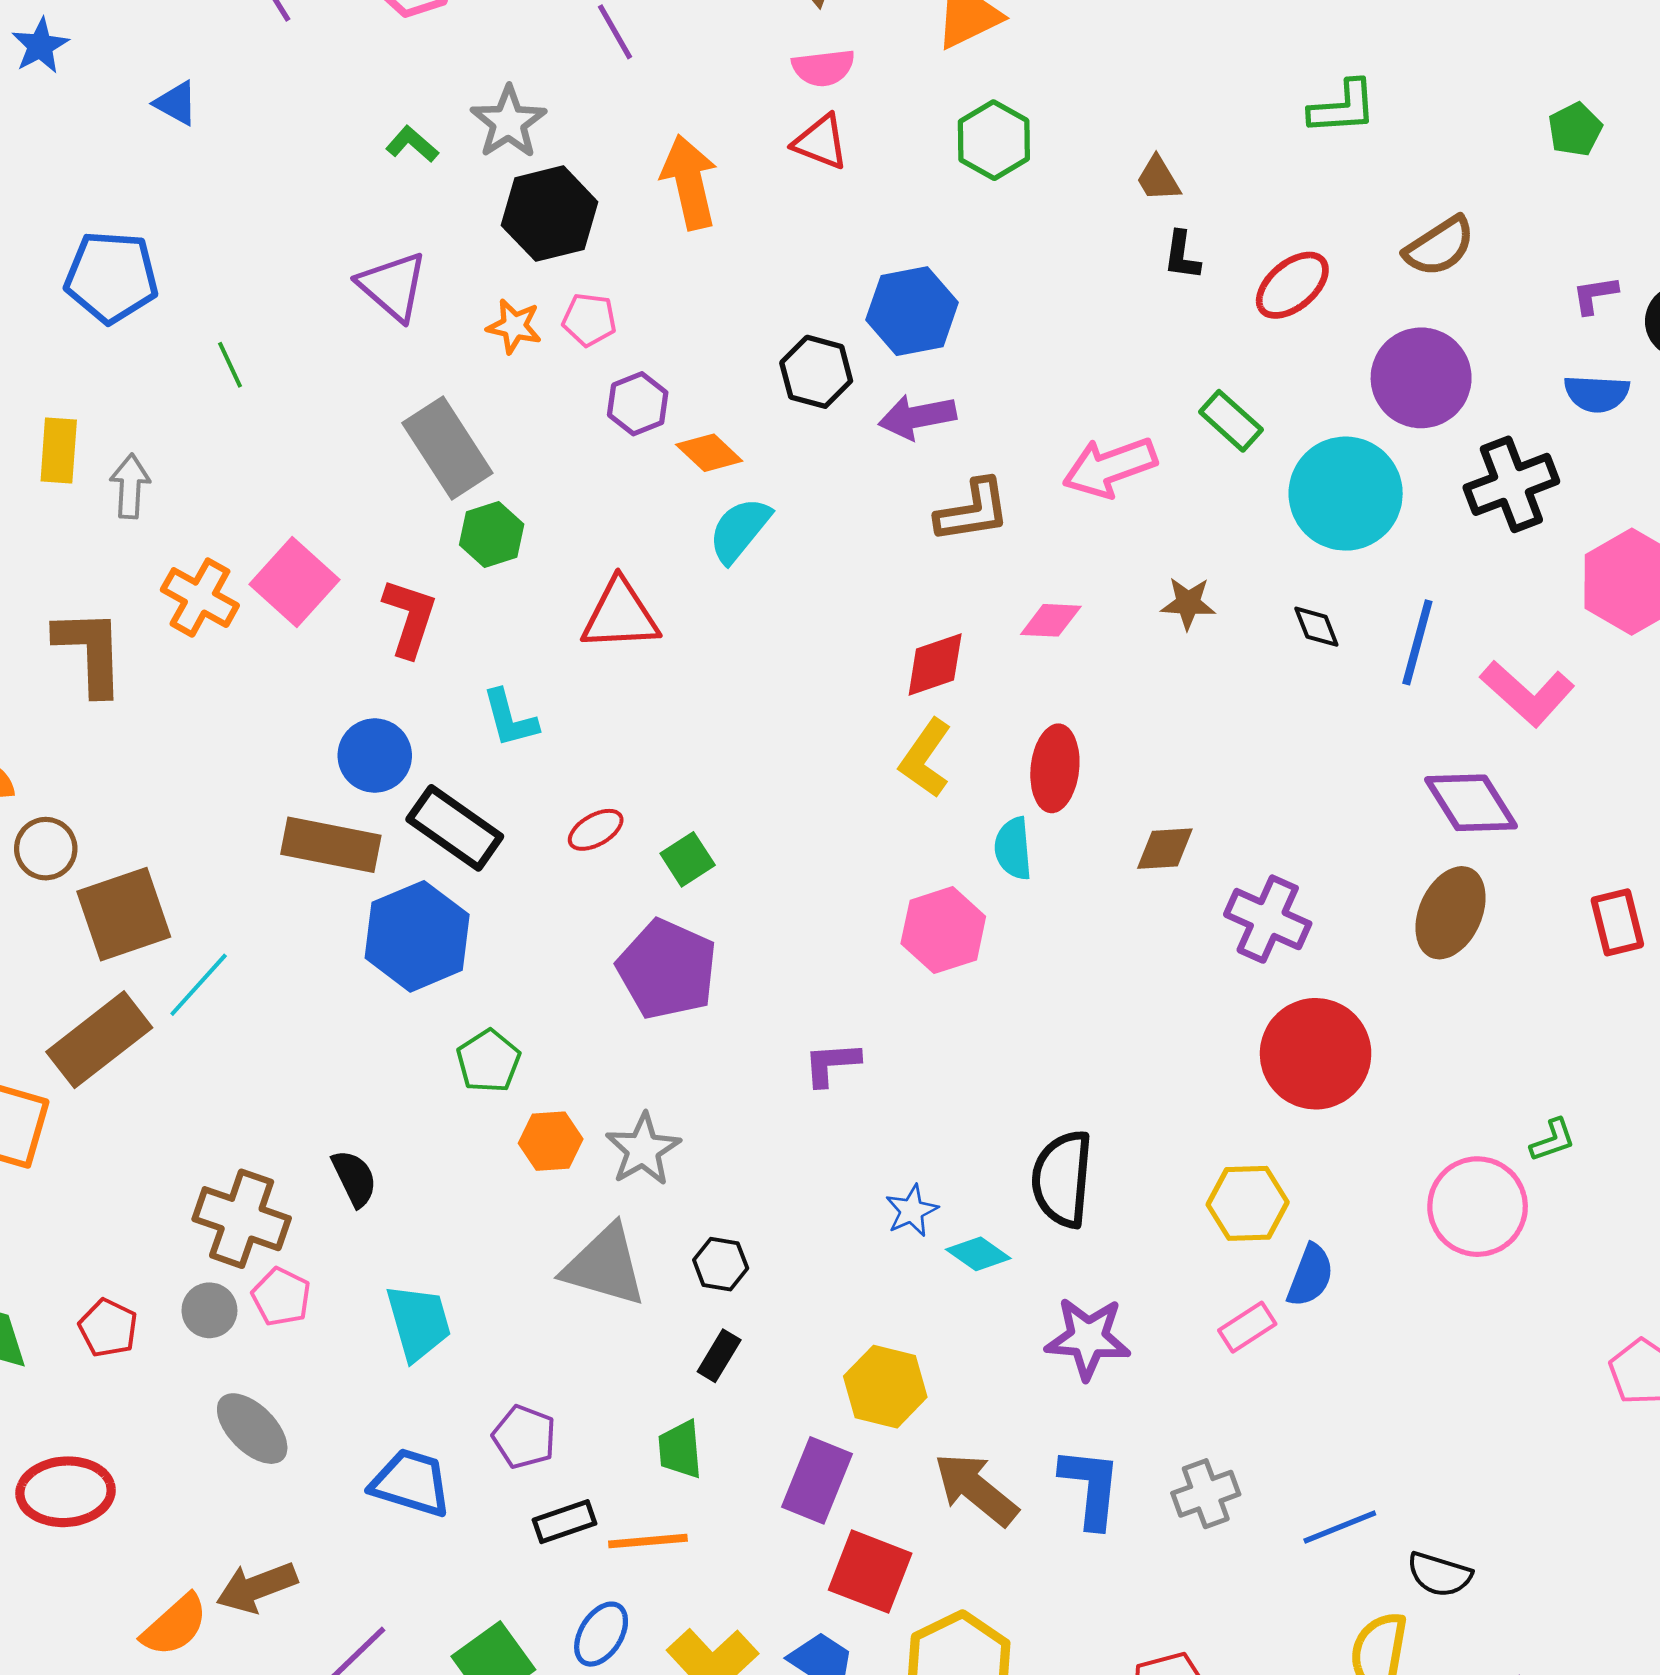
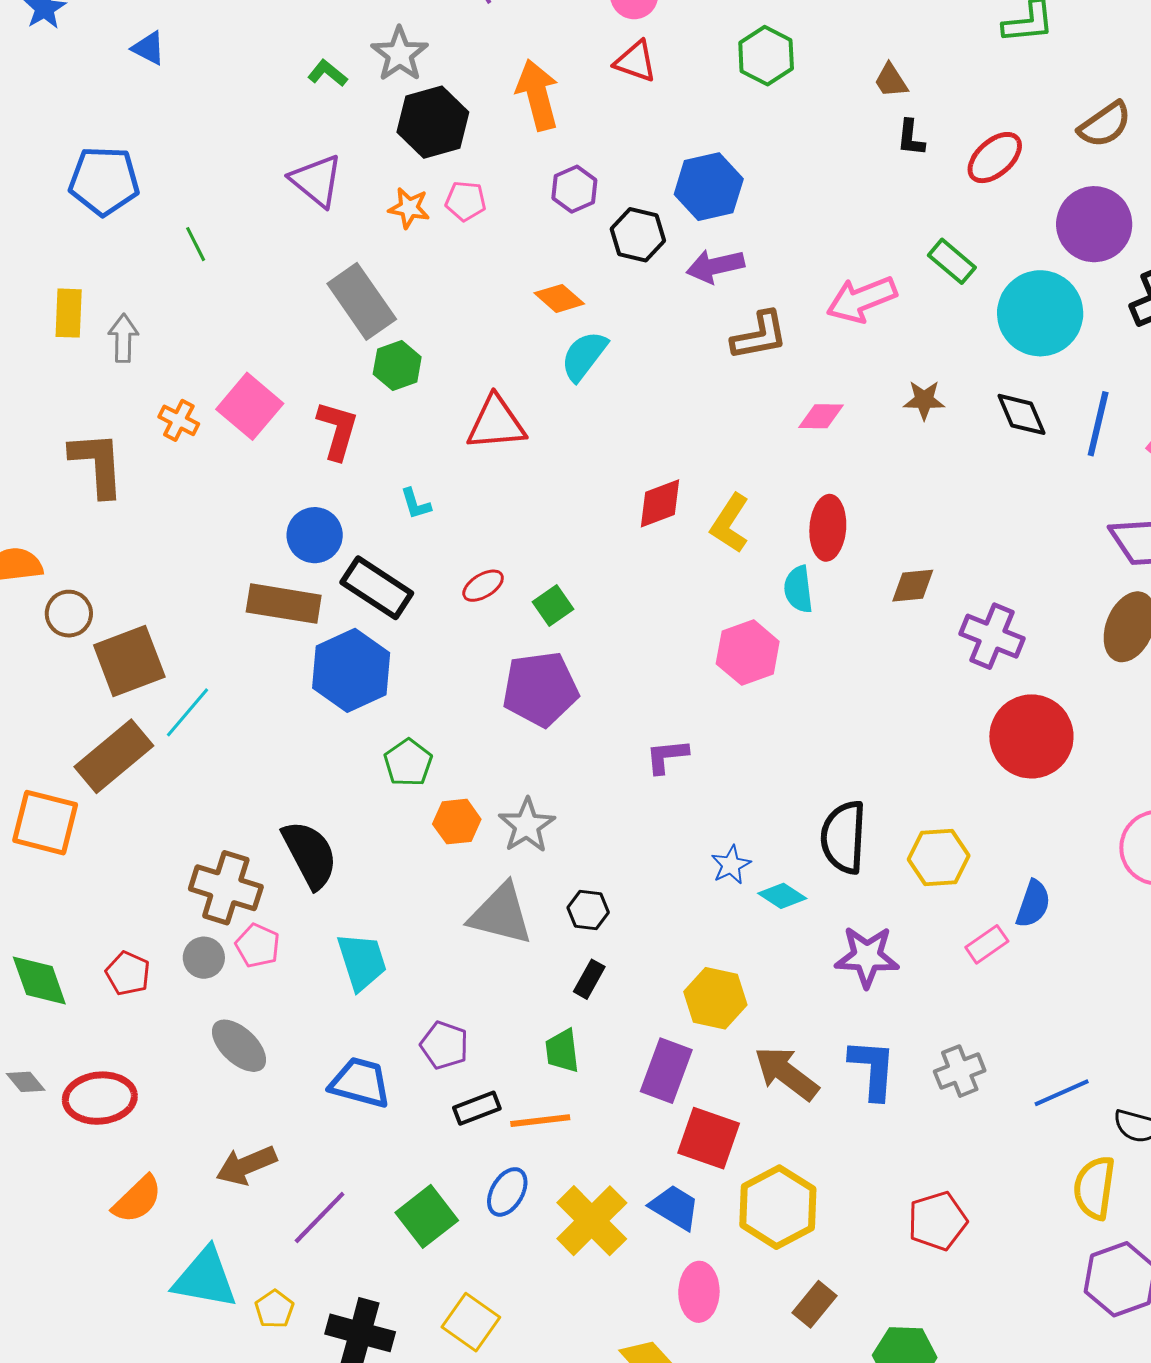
purple hexagon: (638, 404) -> (574, 189), moved
orange cross: (200, 598) -> (179, 420), size x0.7
black diamond: (1316, 627) -> (1021, 414), size x1.4
red diamond: (935, 665) -> (660, 503), moved
cyan L-shape: (510, 718) -> (416, 504), size x0.7
purple pentagon: (667, 969) -> (540, 689), turned -30
black semicircle: (354, 1178) -> (310, 854), size x1.6
yellow hexagon: (1248, 1203) -> (939, 857), moved
orange semicircle: (175, 1625) -> (137, 1199), moved

